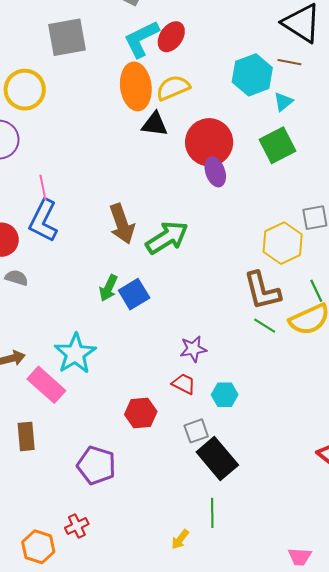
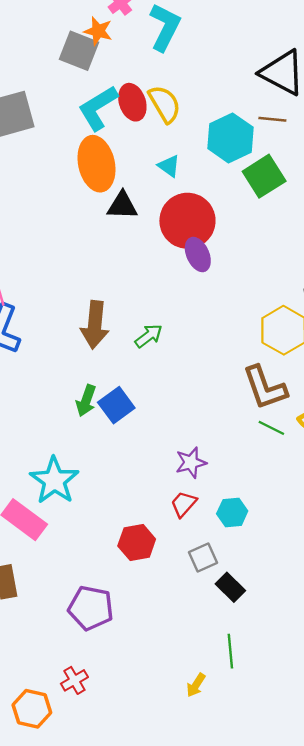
red ellipse: (171, 37) -> (132, 102), turned -48
yellow semicircle: (173, 88) -> (165, 104), moved, turned 88
cyan triangle: (283, 102) -> (169, 166), moved, turned -40
green square: (277, 145) -> (264, 176), moved
brown arrow: (122, 224) -> (95, 325), turned 30
green arrow: (167, 238) -> (149, 336), size x0.6
red trapezoid: (184, 384) -> (184, 504), turned -70
black rectangle: (217, 458) -> (230, 587), size x0.6

